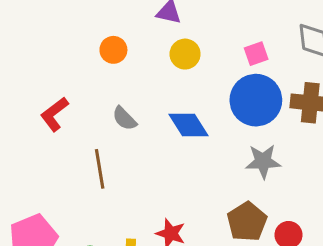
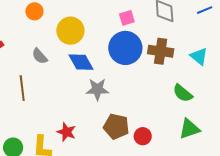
yellow circle: (185, 54) -> (70, 31), moved, size x1.4
gray star: (263, 161) -> (97, 89), moved
brown pentagon: (247, 222) -> (116, 126), turned -30

